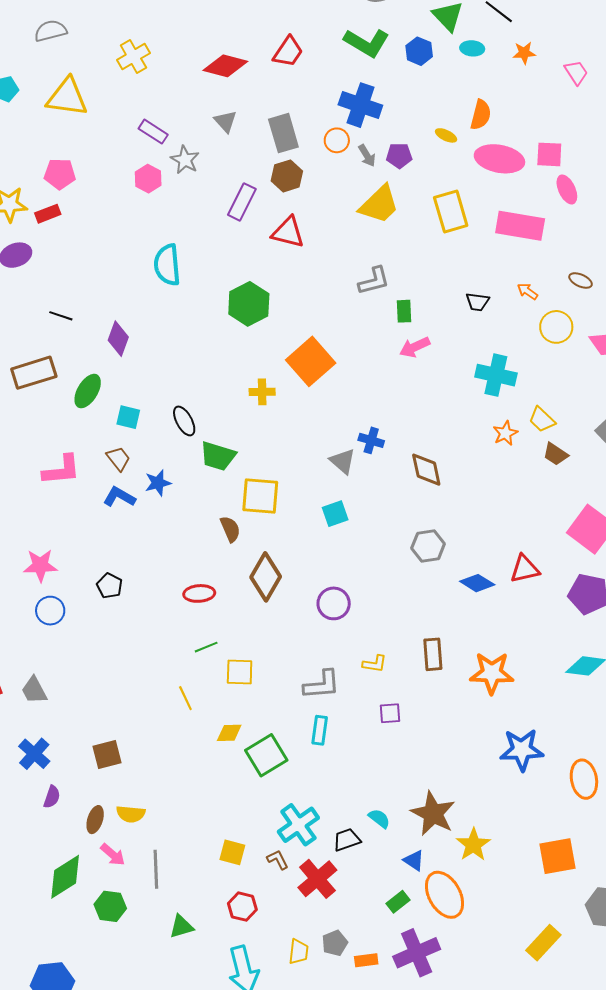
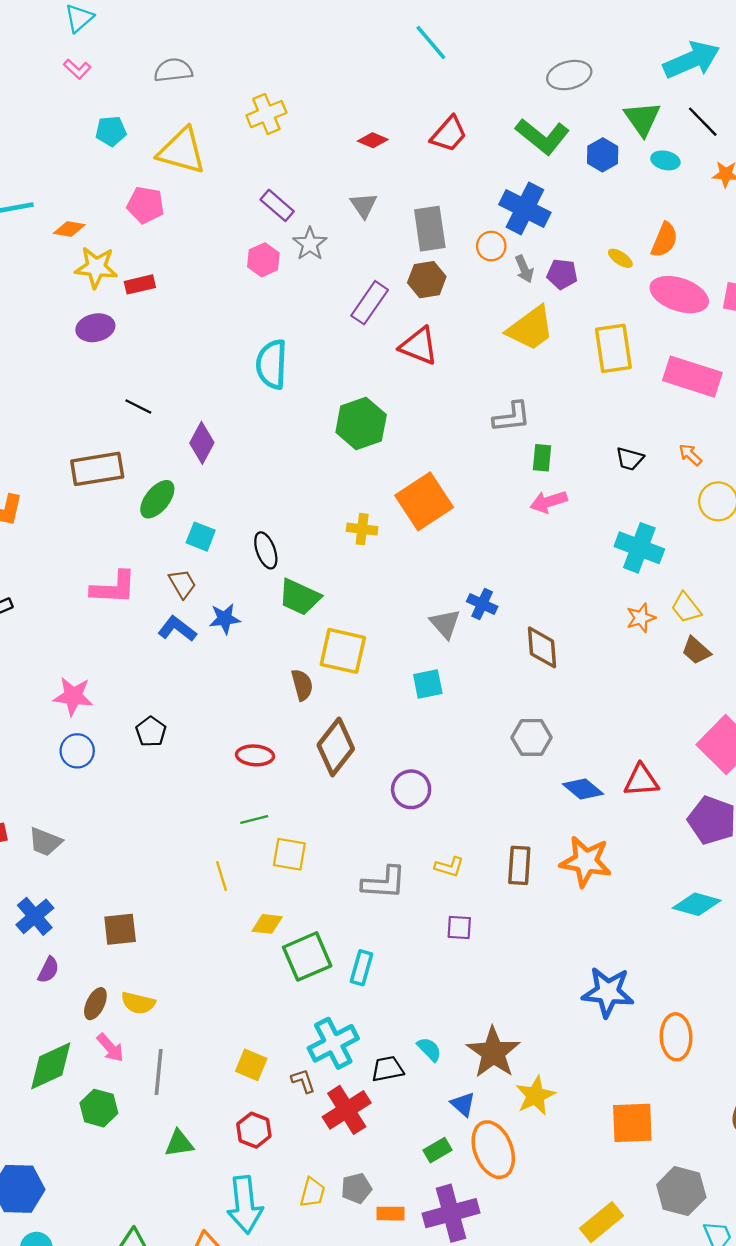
red diamond: (225, 66) -> (373, 140), size x0.6
pink pentagon: (60, 174) -> (146, 205), moved
orange star: (492, 673) -> (586, 861), moved
gray trapezoid: (34, 690) -> (45, 842), turned -48
cyan rectangle: (320, 730) -> (361, 968), moved

